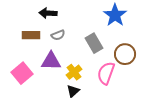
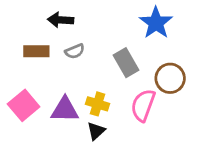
purple triangle: (51, 61) -> (65, 110), moved
yellow cross: (74, 72) -> (98, 104), turned -35

